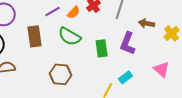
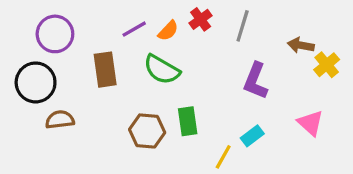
brown arrow: (147, 23) -> (301, 45), moved
green rectangle: (102, 48) -> (188, 121), moved

